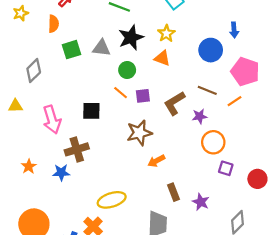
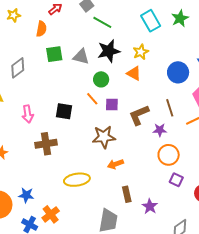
brown line: (207, 90) -> (170, 108), turned 42
pink arrow: (52, 120) -> (28, 114), size x0.7
blue star: (61, 172) -> (26, 195), moved
yellow ellipse: (112, 200) -> (77, 180), moved

